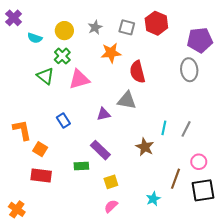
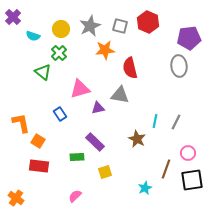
gray star: (95, 27) -> (90, 26), size x1.5
pink triangle: (79, 79) -> (80, 89), moved
pink semicircle: (111, 206) -> (75, 196), moved

